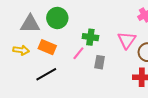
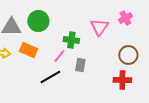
pink triangle: (127, 40) -> (99, 27), moved
black line: (46, 74) -> (50, 77), moved

